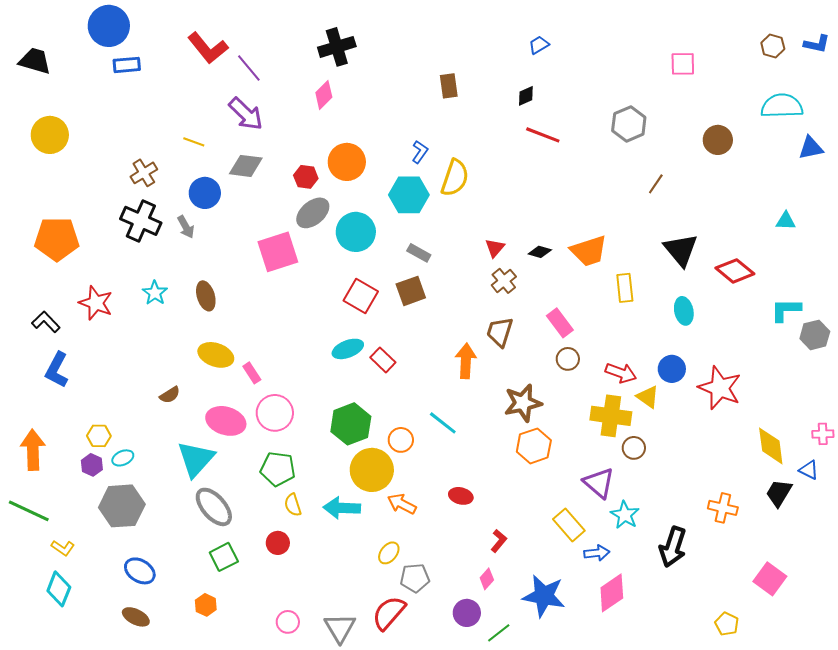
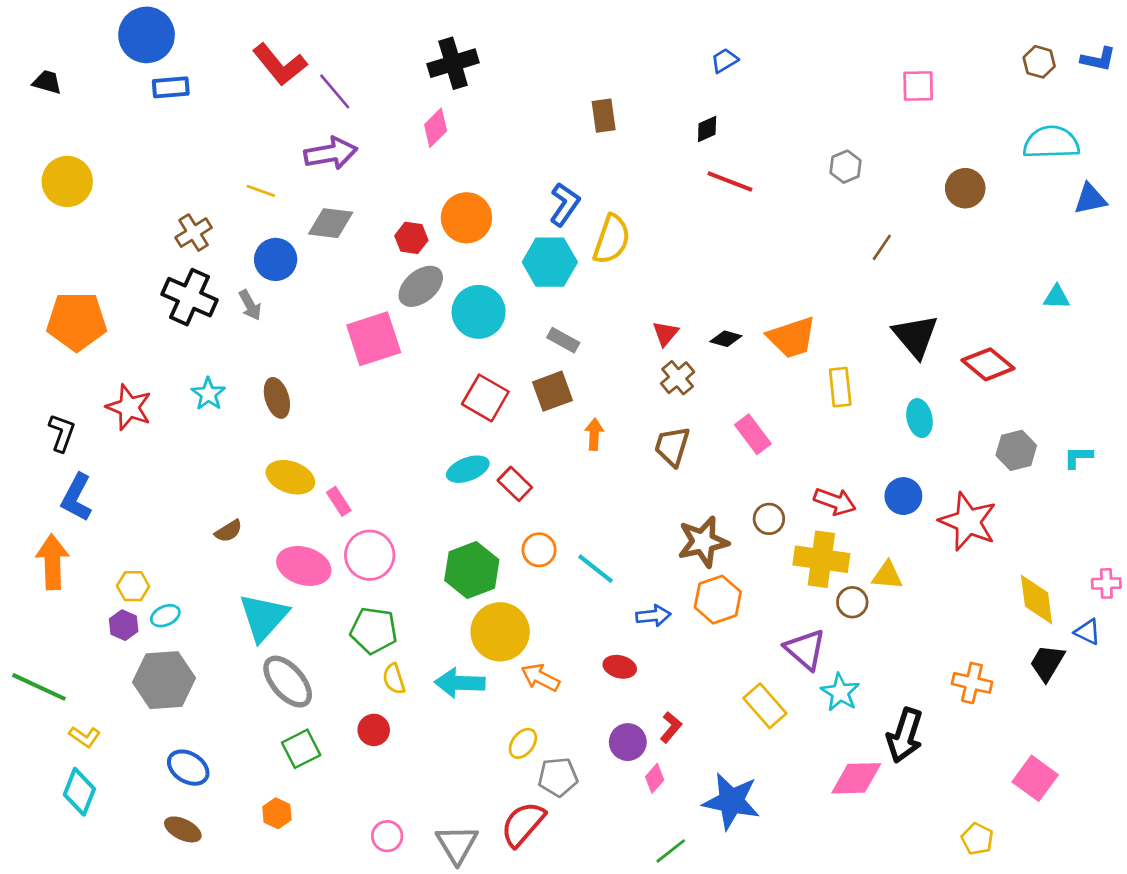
black trapezoid: (35, 61) -> (47, 82), size x0.7
purple arrow: (246, 114) -> (331, 153), turned -54
gray hexagon: (629, 124) -> (846, 167), size x0.7
blue L-shape: (420, 152) -> (565, 204), size x1.4
cyan L-shape: (786, 310) -> (1078, 457), moved, size x0.7
black L-shape: (46, 322) -> (62, 433), turned 64
gray hexagon: (815, 335) -> (1016, 450), moved
brown circle: (568, 359) -> (769, 519), moved
orange arrow: (466, 361) -> (594, 434), moved, size x0.7
yellow triangle: (648, 397) -> (887, 575), moved, turned -30
orange circle: (401, 440) -> (539, 550), moved
orange arrow: (33, 450) -> (52, 562), moved
blue arrow: (597, 553) -> (653, 616), moved
pink diamond: (612, 593) -> (856, 778), moved, turned 33
purple circle: (467, 613) -> (628, 742), moved

